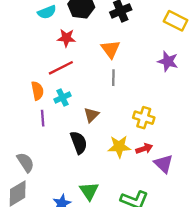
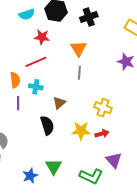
cyan cross: (63, 98) -> (36, 87), turned 32
purple triangle: (164, 164) -> (114, 160), moved

